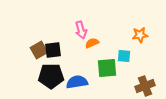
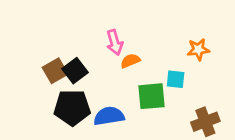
black square: (53, 50) -> (75, 71), turned -30

